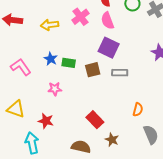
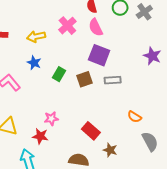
blue star: (51, 59) -> (34, 63), moved
green rectangle: (69, 63) -> (59, 74), turned -64
pink star: (55, 89) -> (51, 119), moved
orange semicircle: (138, 110) -> (134, 117), turned 112

